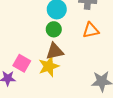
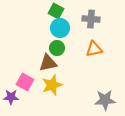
brown triangle: (55, 51) -> (48, 63), moved

